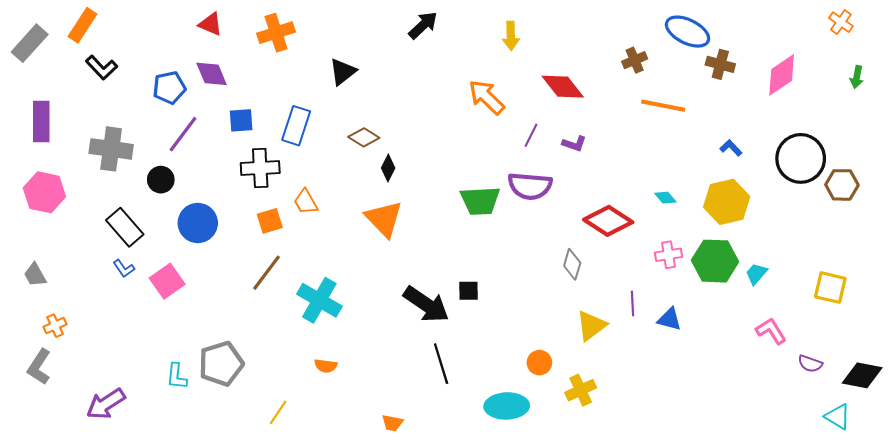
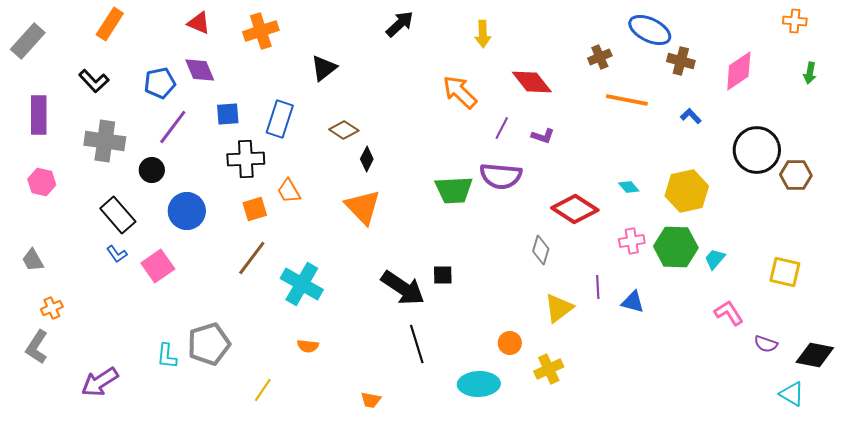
orange cross: (841, 22) -> (795, 21), turned -30
orange rectangle: (82, 25) -> (110, 24), moved
black L-shape: (102, 68) -> (94, 81), moved
blue L-shape: (731, 148) -> (691, 116), moved
pink hexagon: (44, 192) -> (42, 182), size x0.7

